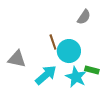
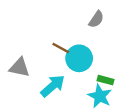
brown line: (53, 42) -> (61, 48), turned -42
cyan star: (76, 77) -> (100, 96), moved

